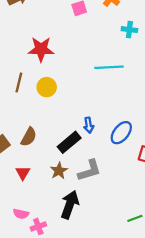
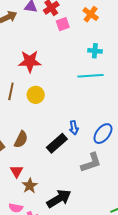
cyan cross: (129, 30) -> (95, 51), moved
gray L-shape: (89, 170) -> (91, 163), moved
brown star: (59, 171) -> (30, 186), moved
black arrow: (70, 205) -> (59, 199), turned 40

